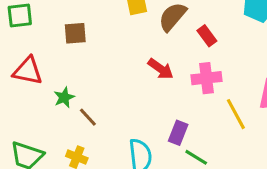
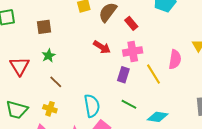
red triangle: (28, 71) -> (20, 66), moved, turned 50
green star: (64, 97) -> (49, 56), moved
purple rectangle: (178, 133) -> (123, 75), moved

